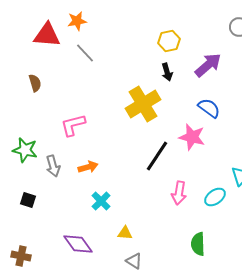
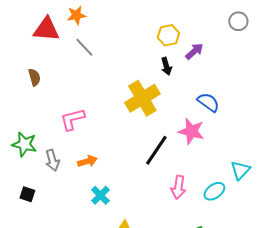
purple arrow: (208, 65) -> (194, 51), moved, size x0.7

